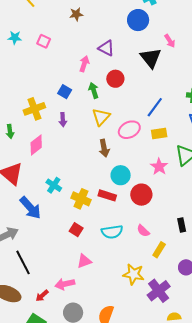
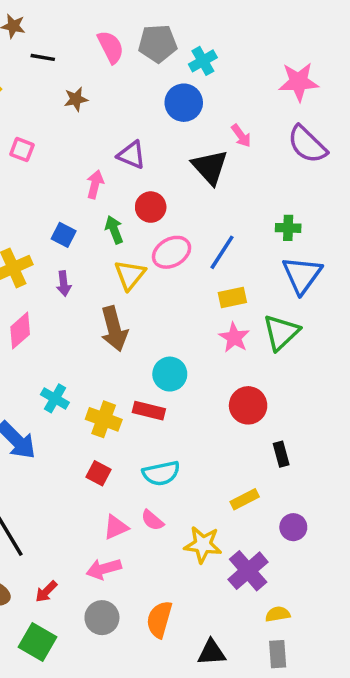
pink ellipse: (129, 130) -> (172, 252), moved
brown arrow: (104, 148) -> (114, 329), moved, size x1.4
pink star: (159, 167) -> (234, 338), moved
red circle: (141, 195) -> (248, 405), moved
pink semicircle: (143, 231) -> (152, 520), moved
yellow rectangle: (159, 250) -> (245, 499), turned 35
pink arrow: (65, 284) -> (104, 569), moved

